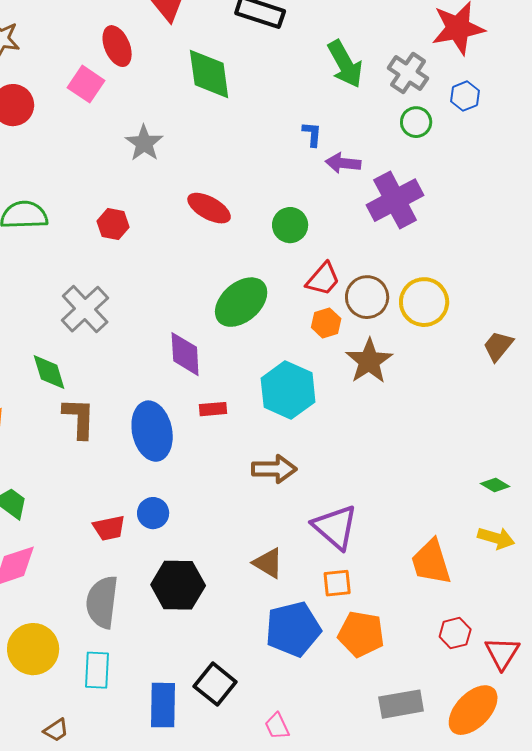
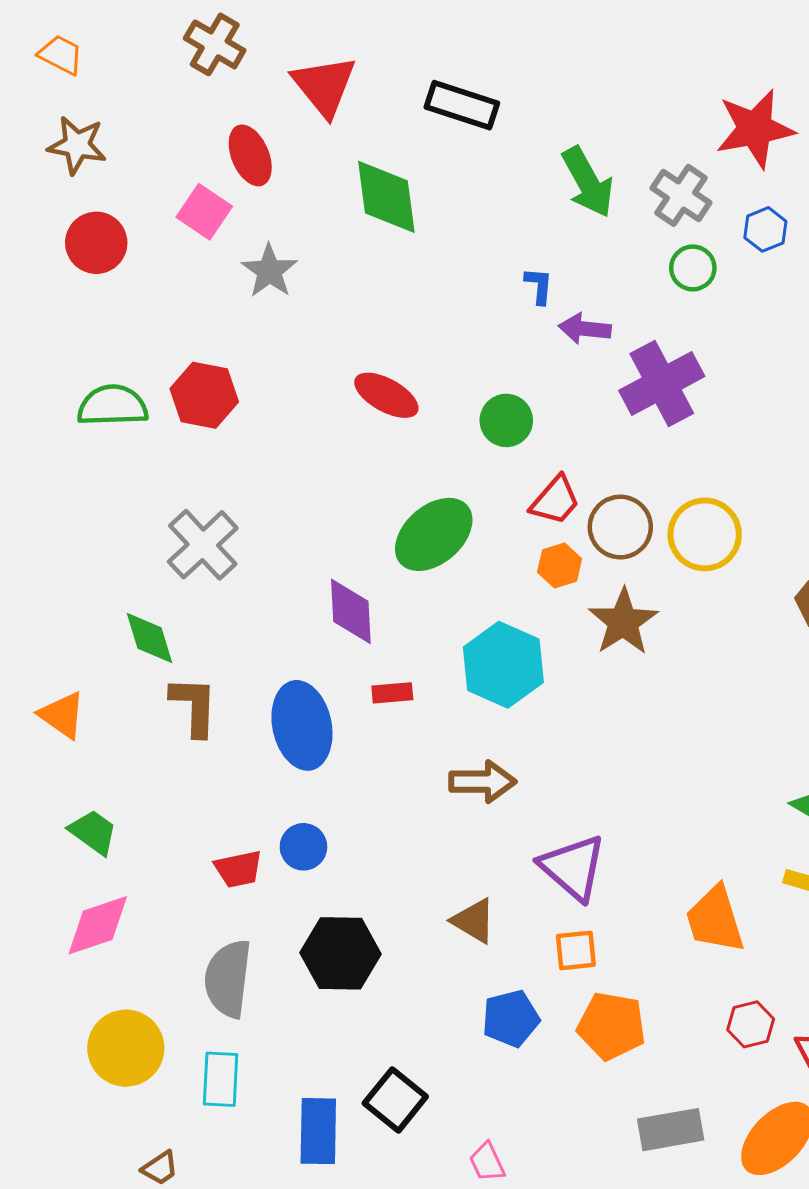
gray star: (144, 143) -> (269, 271), moved
red hexagon: (113, 224) -> (204, 395), moved, size x1.4
blue pentagon: (293, 629) -> (511, 1019), size x0.7

